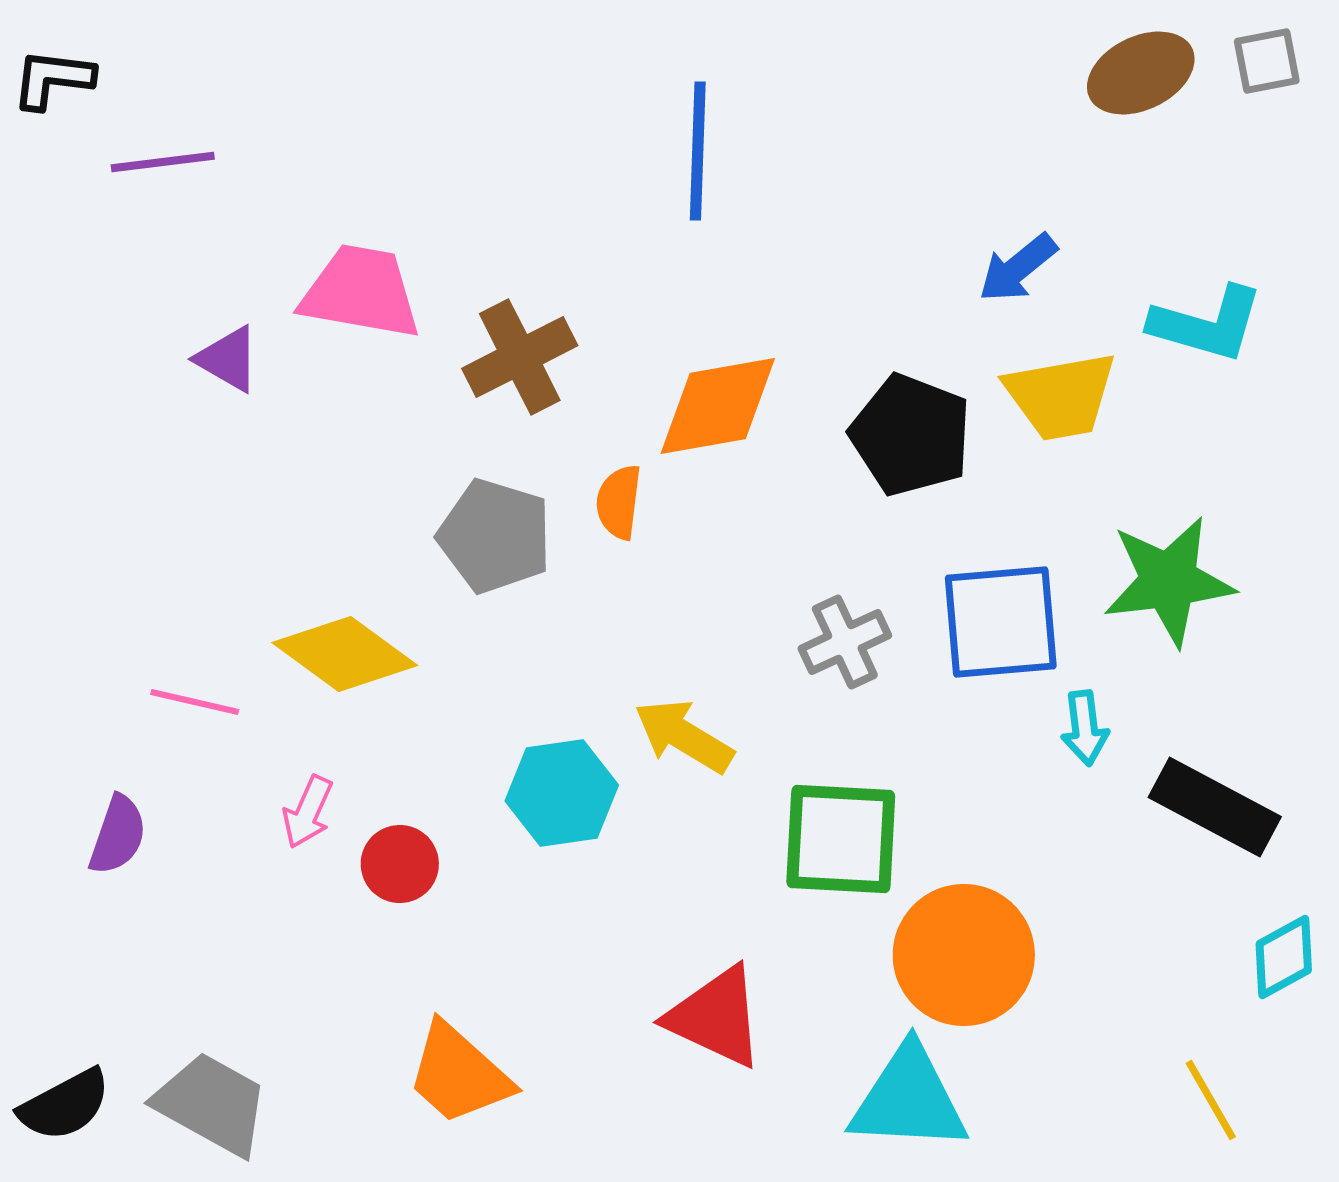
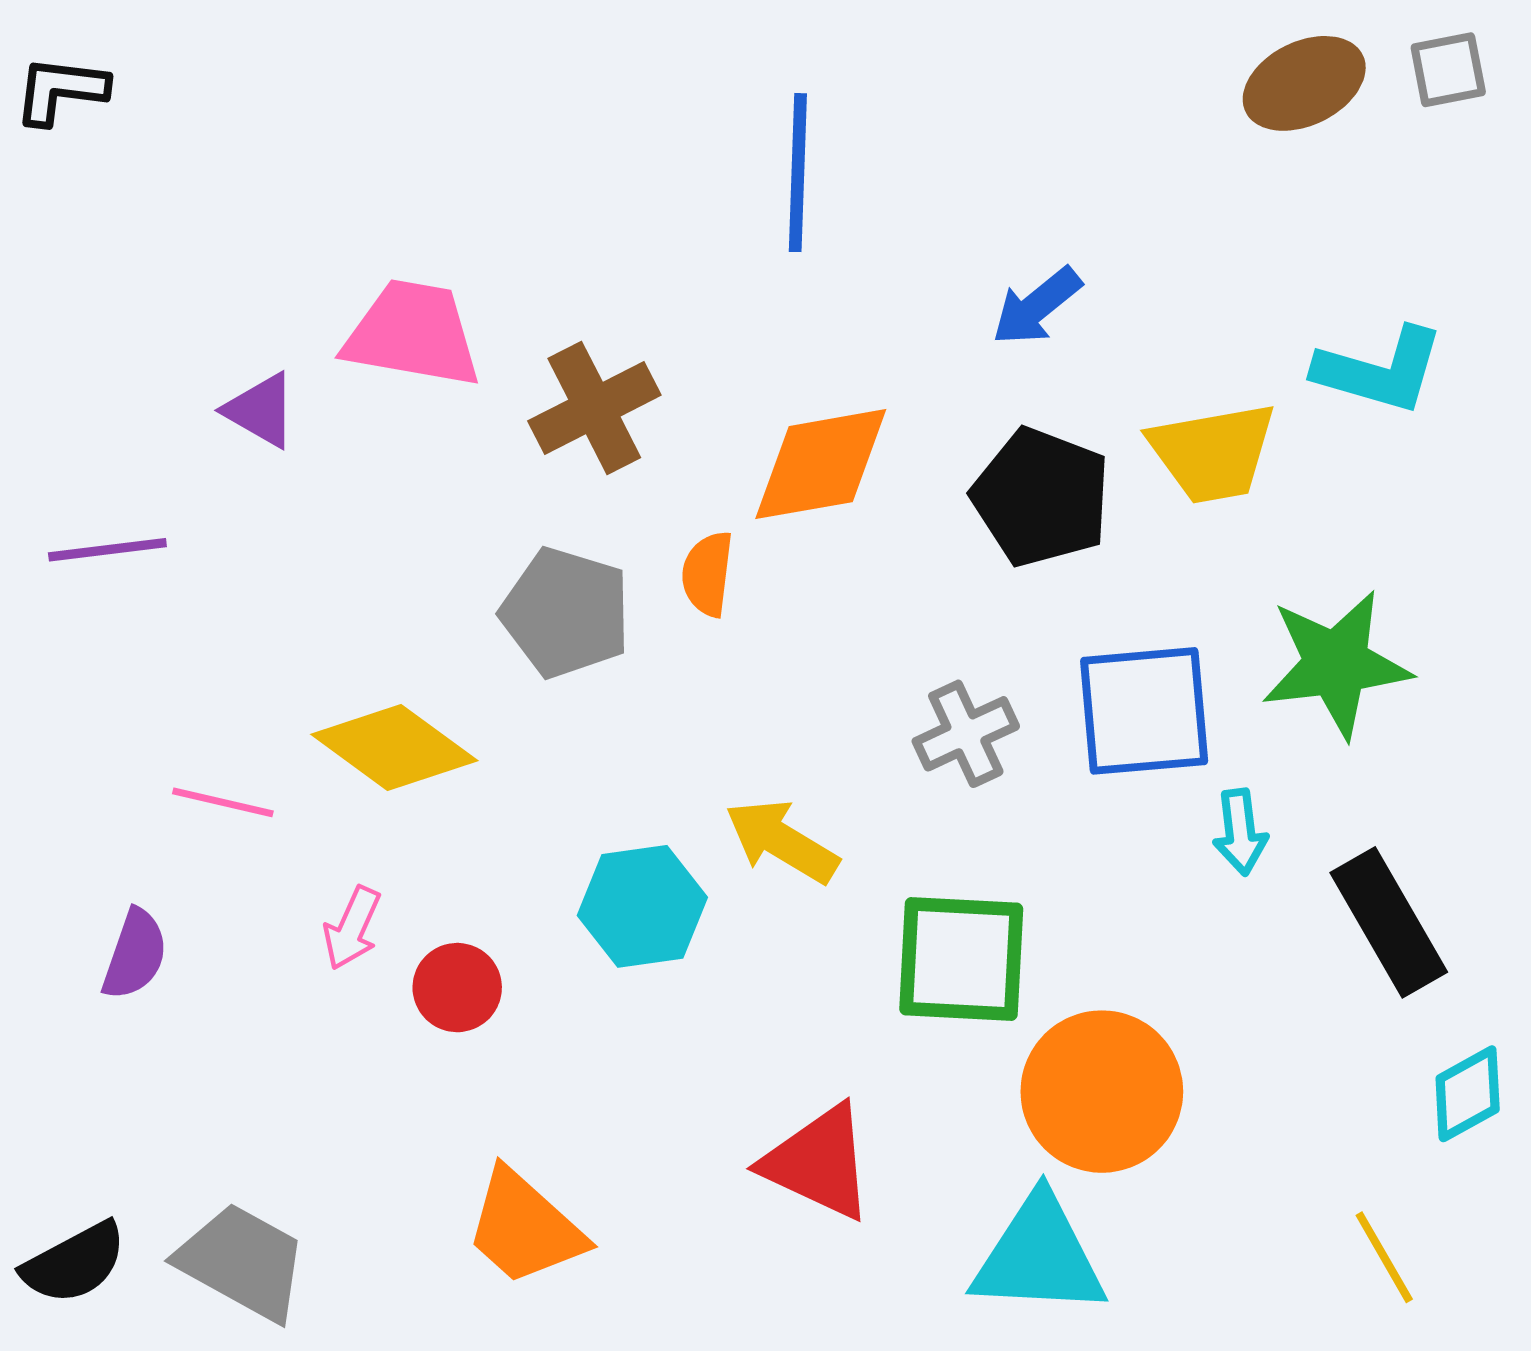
purple line: (163, 162) -> (107, 550), moved
blue arrow: (1018, 268) -> (1037, 306), moved
black rectangle: (1215, 807) -> (1389, 922), turned 32

